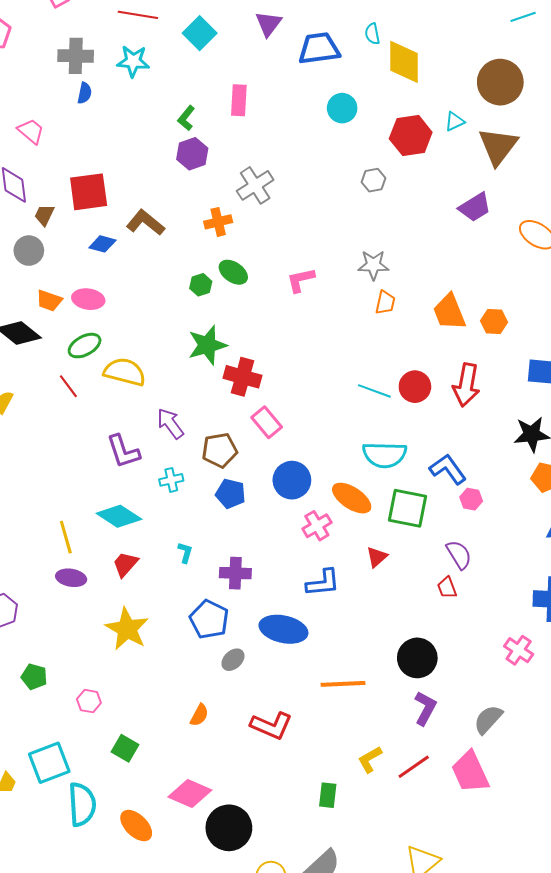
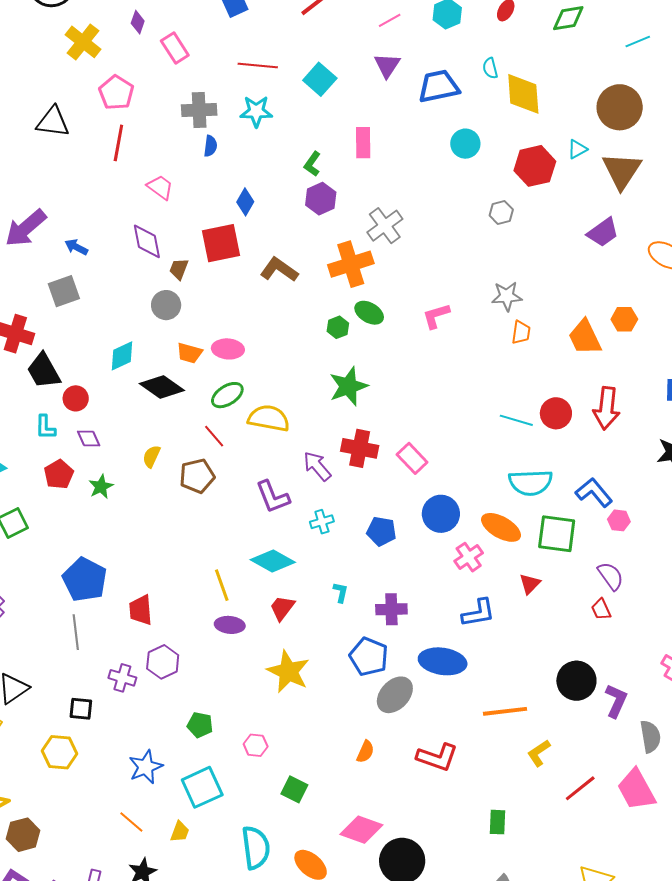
orange cross: (218, 222) -> (351, 264), size x1.6
blue diamond: (102, 244) -> (245, 202), moved, turned -72
orange hexagon: (494, 321) -> (624, 319), moved
red cross: (243, 377) -> (360, 448), moved
brown pentagon: (220, 450) -> (197, 476), moved
gray ellipse: (233, 660) -> (395, 695), size x1.6
purple L-shape: (425, 708) -> (616, 701), moved
gray semicircle: (488, 719) -> (650, 737), turned 132
yellow L-shape: (370, 759) -> (539, 753), moved
cyan square: (49, 763) -> (202, 787), moved

